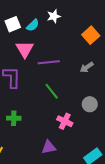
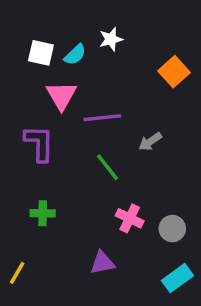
white square: (13, 24) -> (41, 53), turned 35
gray arrow: (87, 67) -> (150, 142), moved
gray circle: (90, 104) -> (172, 229), moved

